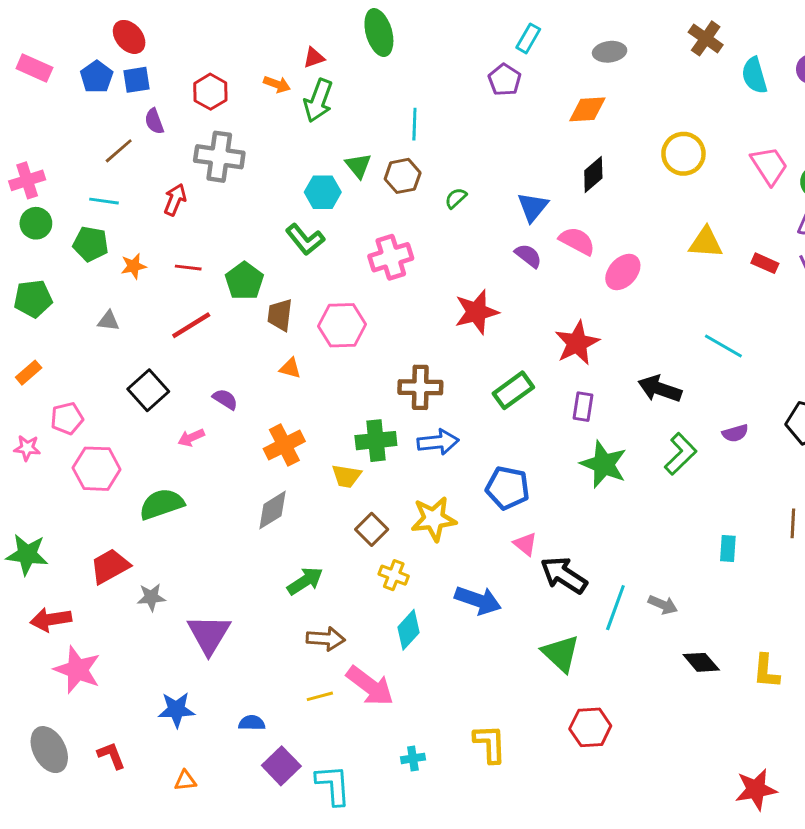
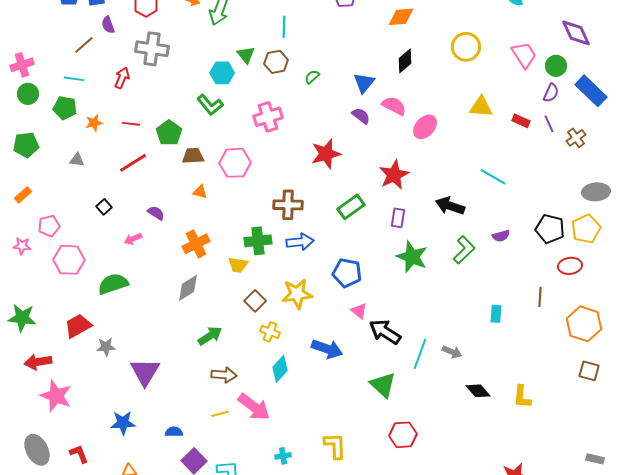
brown trapezoid: (280, 315) -> (193, 156), turned 80
black square: (148, 390) -> (104, 207), size x0.6

